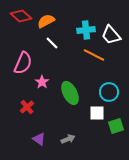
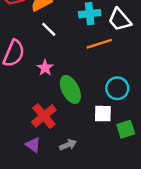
orange line: (94, 55) -> (99, 44), turned -45
pink star: (42, 82) -> (45, 68), moved
red cross: (27, 107) -> (44, 116), moved, size x1.5

